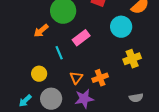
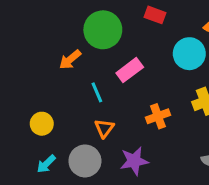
yellow circle: (39, 74) -> (42, 124), moved
orange triangle: (76, 78) -> (104, 128), moved
orange cross: (100, 78) -> (158, 116), moved

